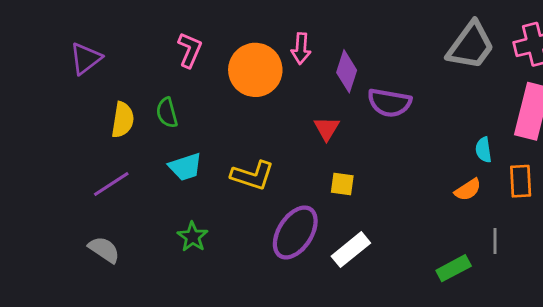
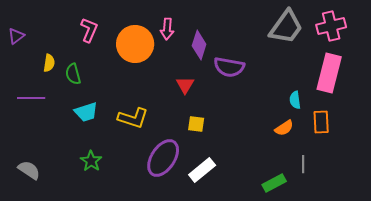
purple triangle: (86, 58) -> (16, 36), size x0.7
yellow semicircle: (123, 120) -> (49, 63), moved, size x0.7
purple line: (111, 184) -> (31, 98), moved, turned 32

